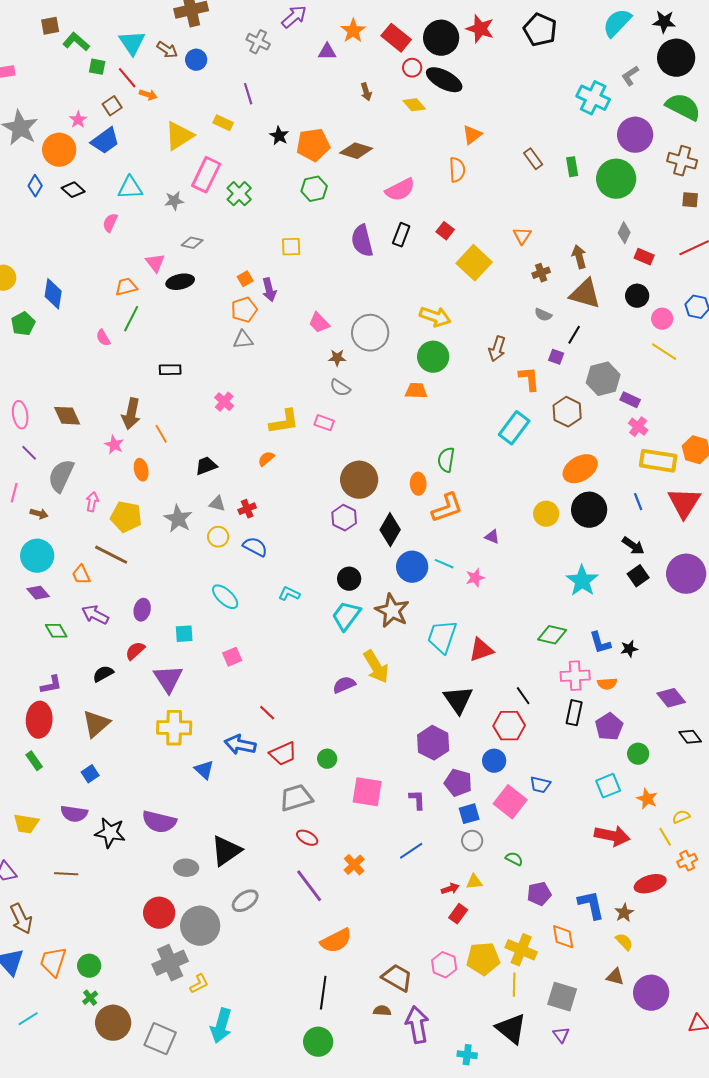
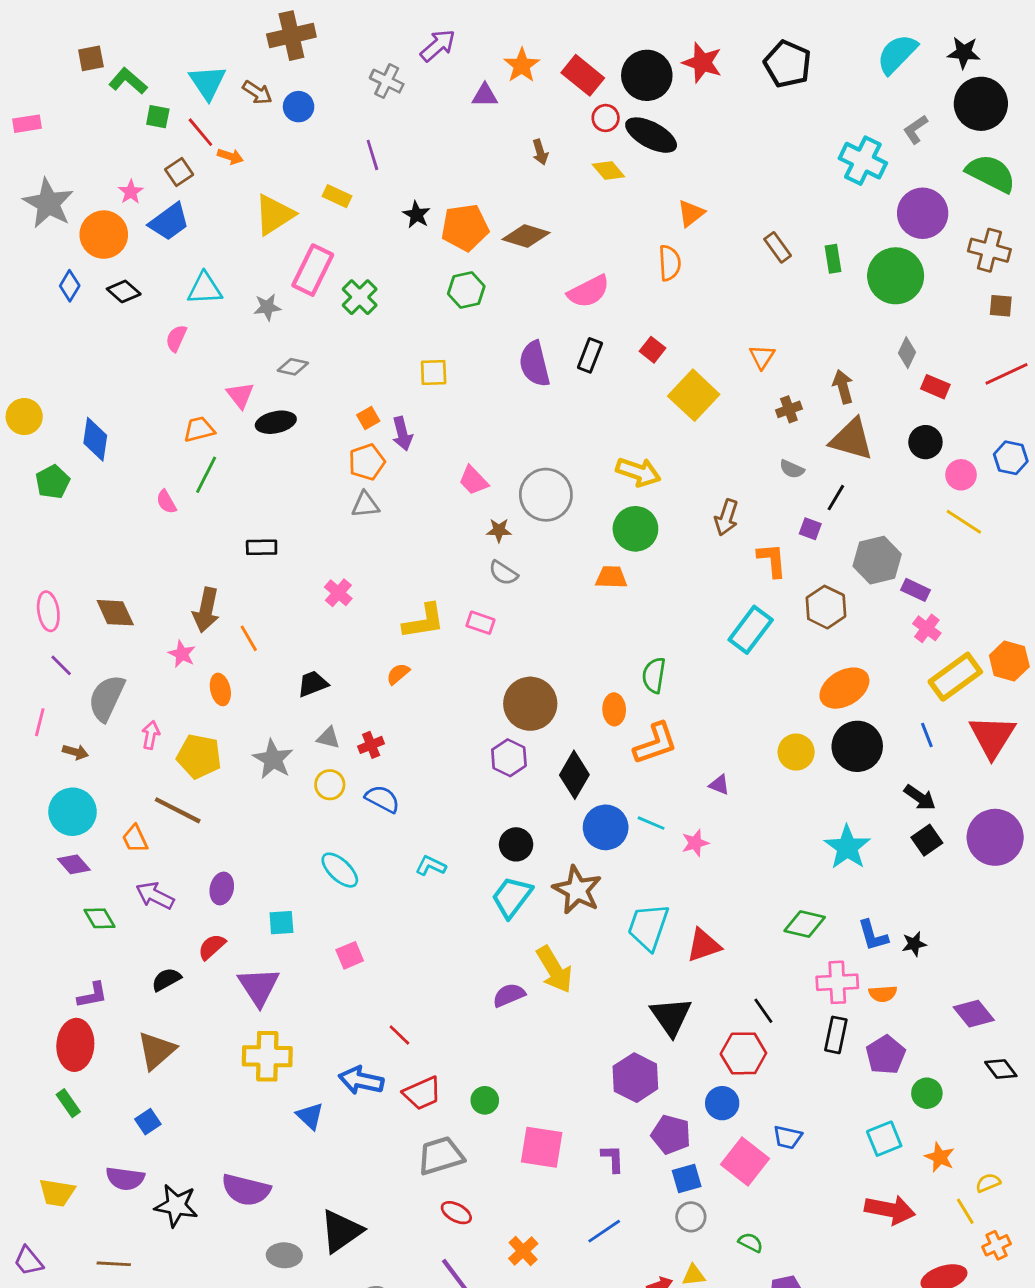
yellow rectangle: (658, 461) -> (955, 677), turned -45

